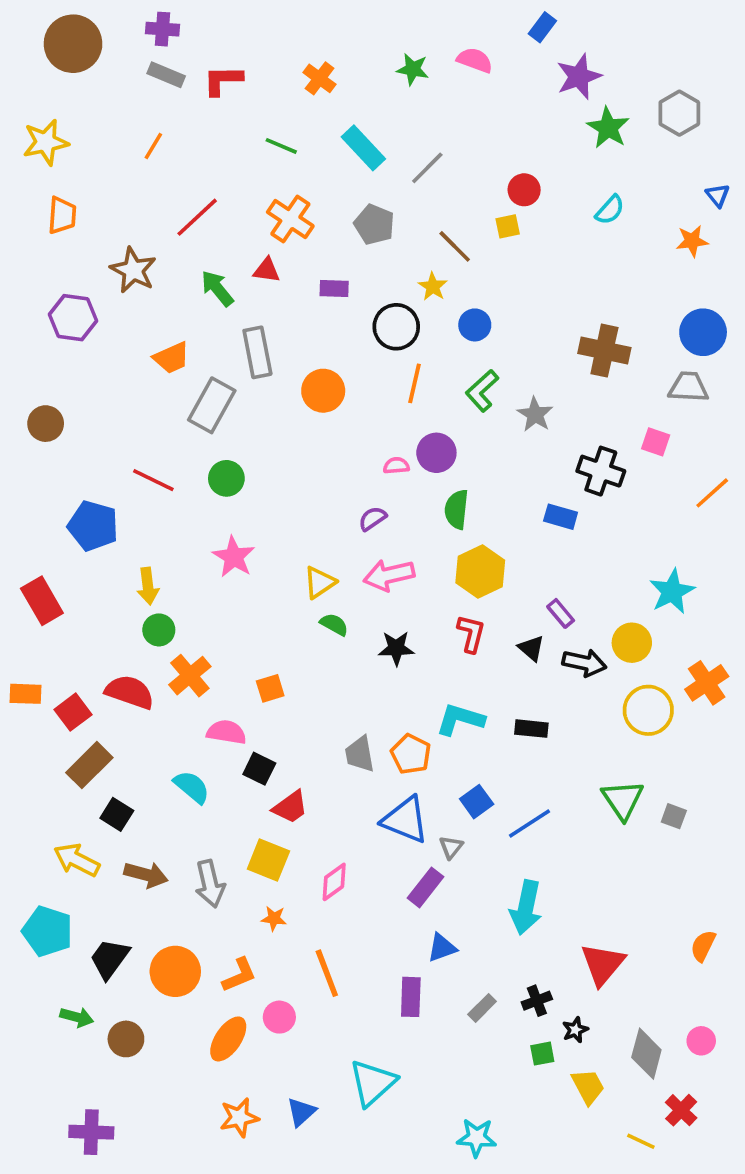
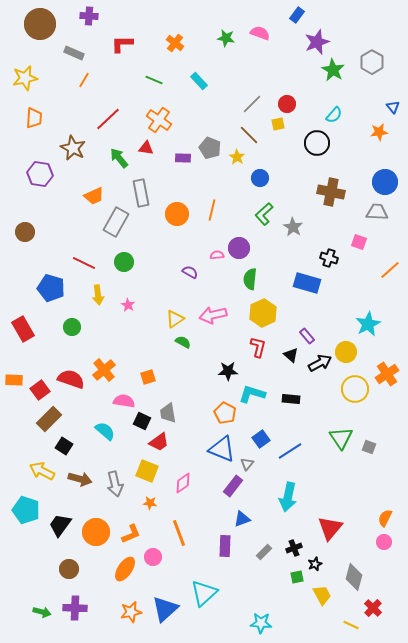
gray rectangle: (166, 75) -> (74, 53), moved
cyan rectangle: (363, 148) -> (199, 81), size x0.7
gray line: (427, 168) -> (252, 104), moved
gray pentagon: (374, 224) -> (210, 148), moved
black circle: (396, 327) -> (317, 143), moved
orange line: (415, 383) -> (212, 210), moved
black cross: (601, 471) -> (329, 258), size x0.7
blue rectangle: (561, 517) -> (307, 283), size x1.5
purple semicircle: (372, 519) -> (190, 272), moved, turned 63
pink star: (234, 557) -> (128, 305), size x0.6
yellow arrow: (148, 586) -> (98, 295), moved
green circle: (159, 630) -> (72, 327), moved
black star: (396, 648) -> (228, 371), moved
black arrow: (584, 663) -> (320, 363), turned -40
gray trapezoid: (360, 754) -> (168, 413), moved
green arrow: (77, 1017) -> (42, 612), moved
pink circle: (701, 1041) -> (384, 542), moved
blue triangle: (301, 1112) -> (165, 609), size x1.6
purple cross: (91, 1132) -> (75, 608), moved

